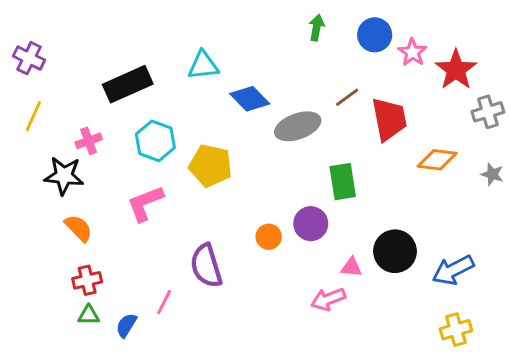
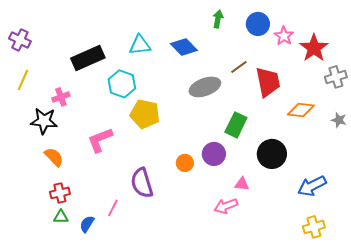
blue diamond: (250, 99) -> (184, 47), moved
cyan hexagon: (155, 141) -> (122, 84), moved
green rectangle: (343, 182) -> (236, 125), turned 35
black circle: (395, 251) -> (272, 154), moved

